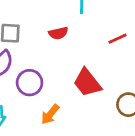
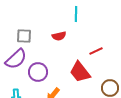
red line: (117, 39) -> (96, 51), moved

